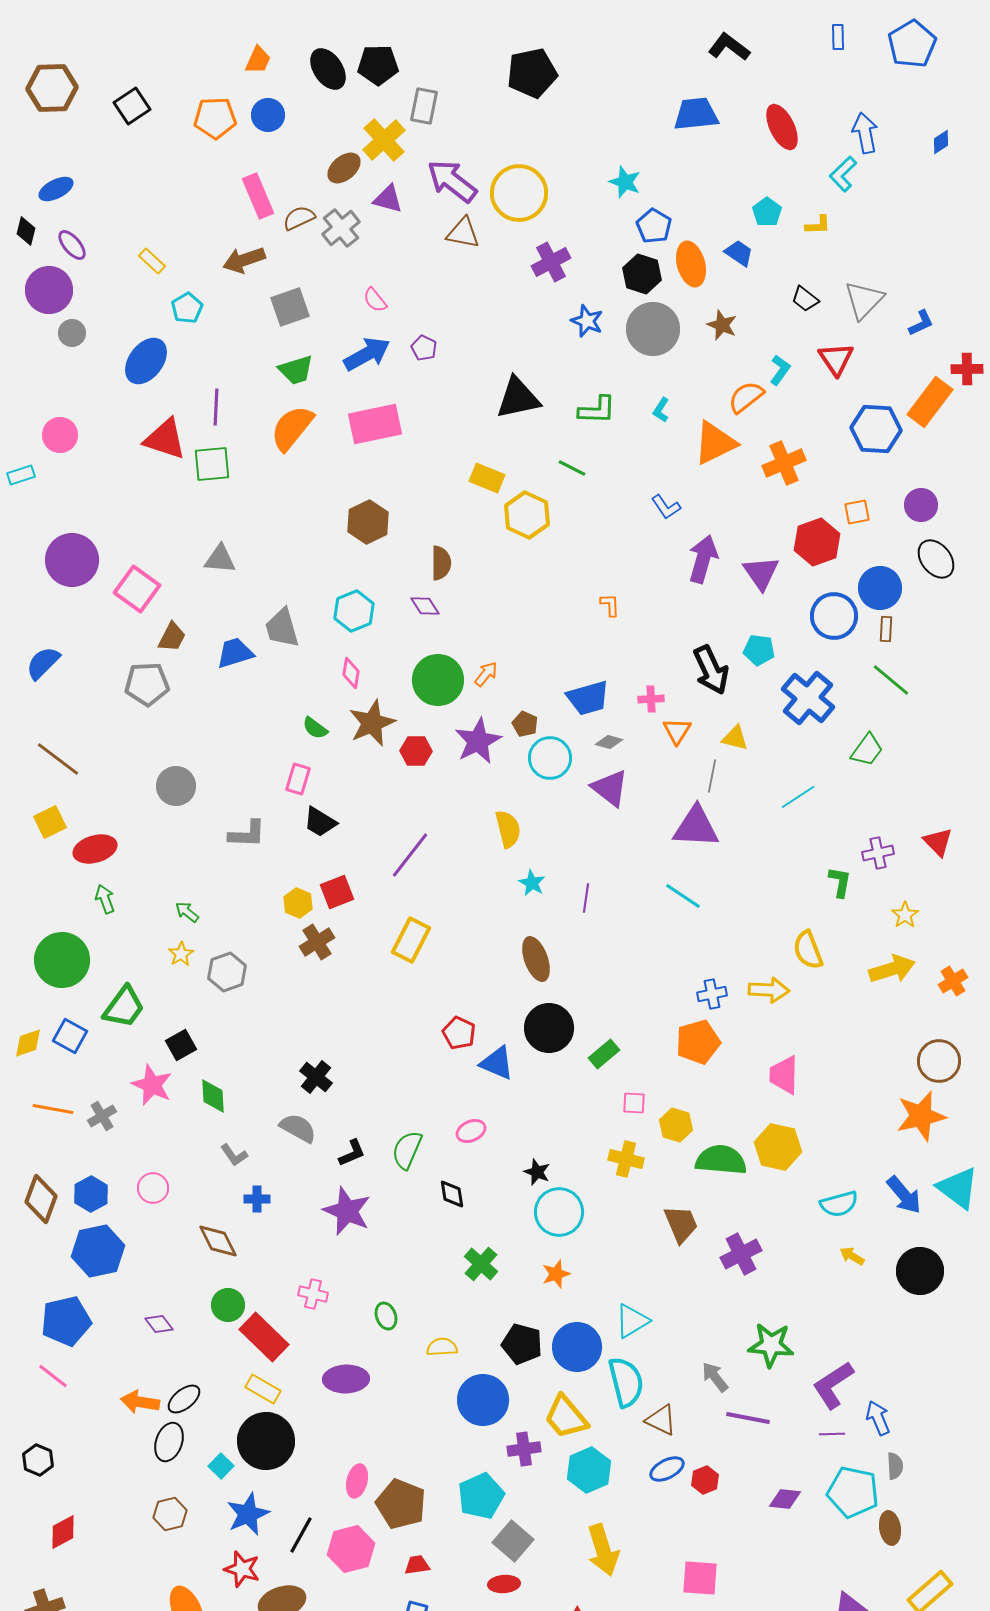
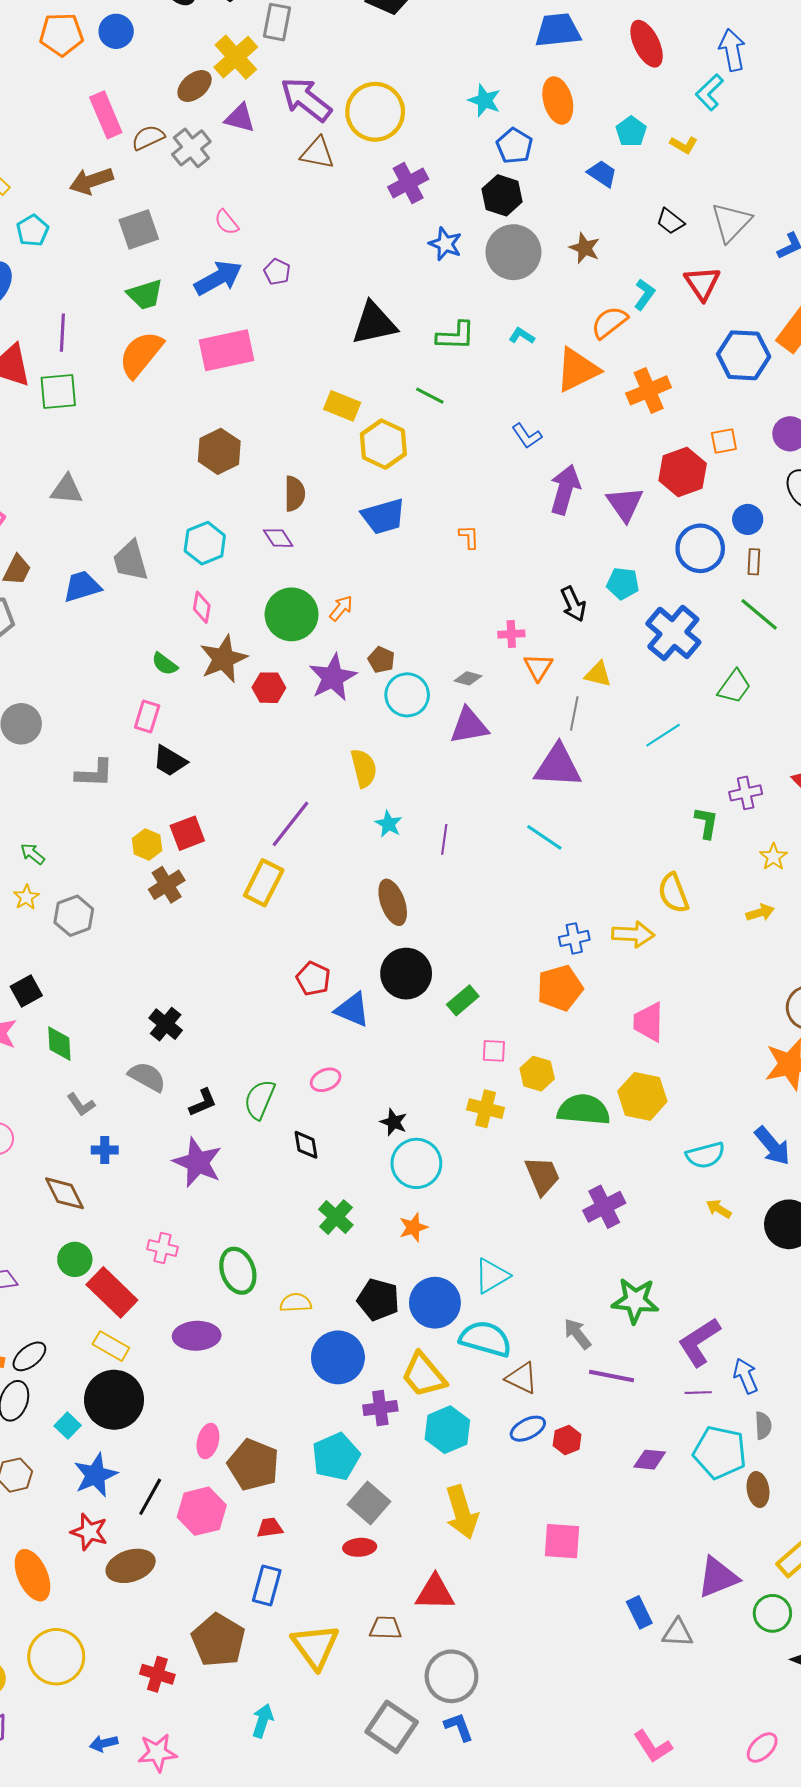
yellow L-shape: (818, 225) -> (684, 145), turned 32
orange ellipse: (691, 264) -> (558, 100), moved
cyan L-shape: (661, 410) -> (522, 336), turned 90
blue circle: (880, 588) -> (748, 519), size x0.7
black arrow: (711, 670) -> (573, 604), size x0.7
blue trapezoid: (588, 698) -> (383, 516), moved
purple triangle: (610, 788) -> (469, 726), turned -48
purple line: (410, 855) -> (290, 824), moved
yellow arrow: (892, 969) -> (760, 913), size x0.6
green ellipse: (386, 1316) -> (238, 1271), size x1.6
cyan semicircle: (626, 1382) -> (486, 1339), turned -60

